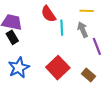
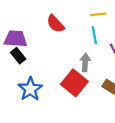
cyan line: (62, 28) -> (94, 35), moved
gray arrow: (83, 30) -> (85, 62), moved, turned 35

